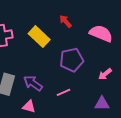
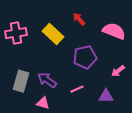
purple triangle: (102, 104) -> (106, 96), moved

